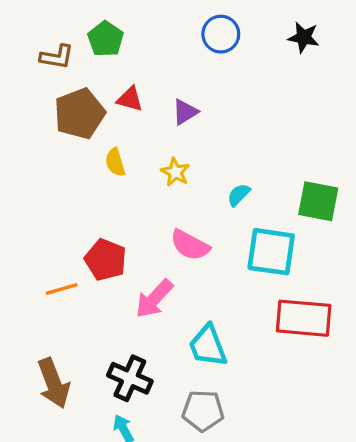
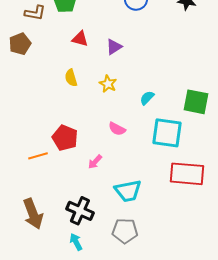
brown pentagon: (80, 114) -> (20, 44), moved, size x0.7
pink semicircle: (190, 245) -> (117, 129), size x0.7
pink arrow: (154, 299) -> (95, 162), size x0.6
cyan trapezoid: (208, 346) -> (128, 191), turned -80

